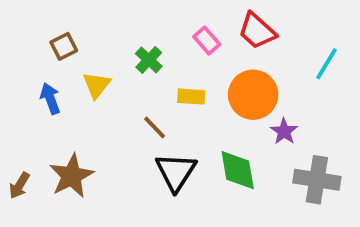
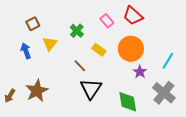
cyan line: (327, 64) -> (168, 61), moved
yellow rectangle: (191, 97) -> (99, 50), turned 32
purple star: (284, 131) -> (140, 72), moved
green diamond: (238, 170) -> (128, 102), moved
gray cross: (317, 180) -> (164, 93), turned 30

